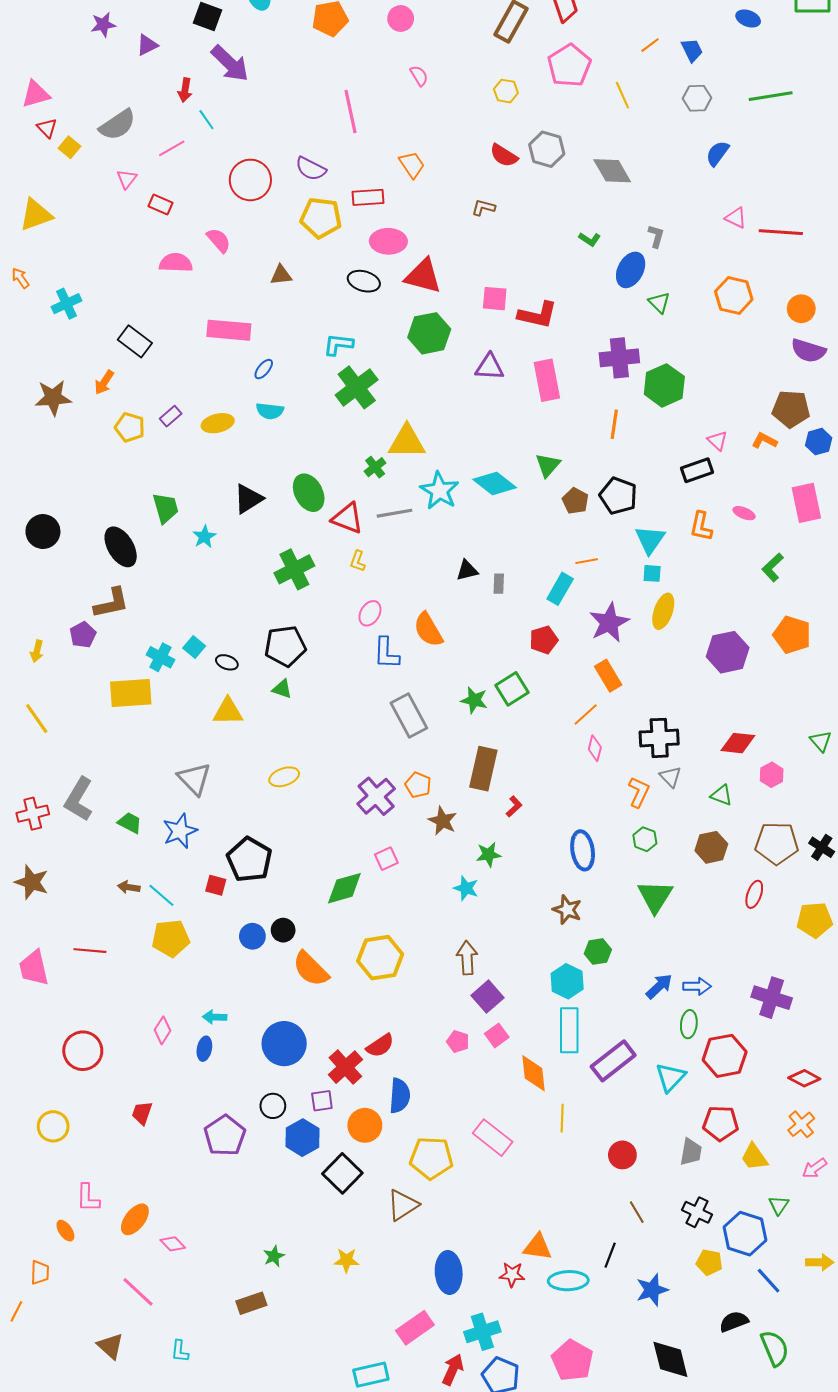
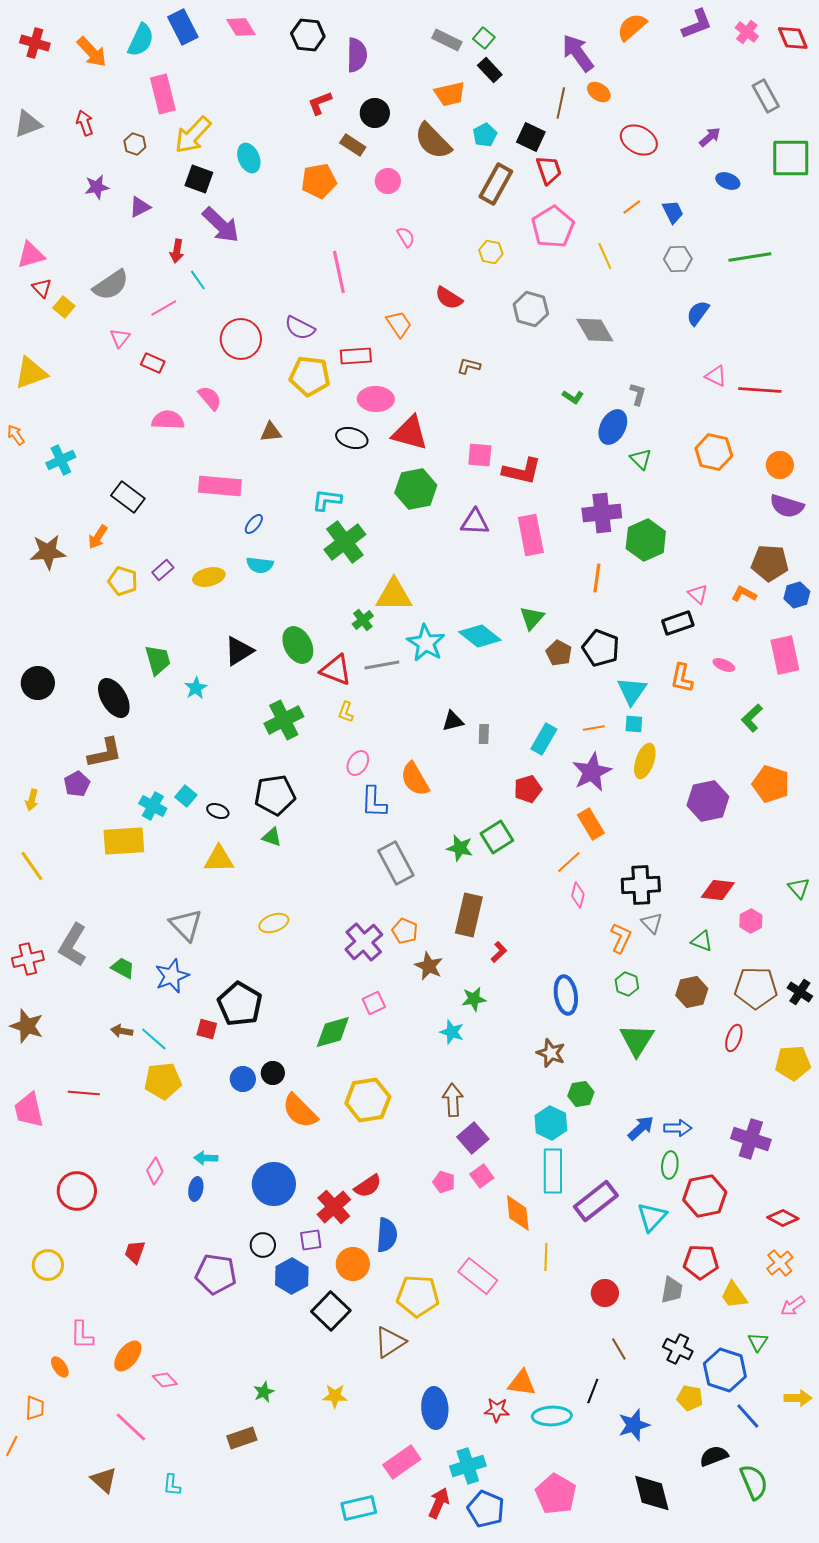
red semicircle: (504, 155) -> (449, 298), moved
orange line: (587, 561) -> (594, 728), moved
purple pentagon: (225, 1136) -> (216, 1274), turned -30

